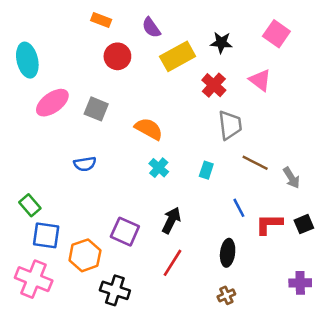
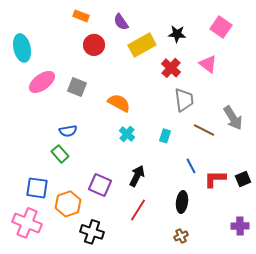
gray arrow: (291, 178) -> (233, 118), moved, size x1.4
green rectangle: (30, 205) -> (60, 154), moved

